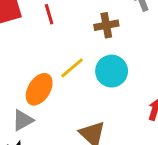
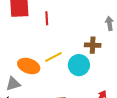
brown cross: (106, 25) -> (93, 45), moved
orange ellipse: (39, 89) -> (29, 66), turned 65

